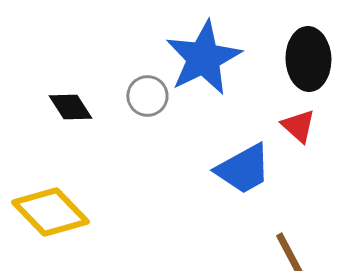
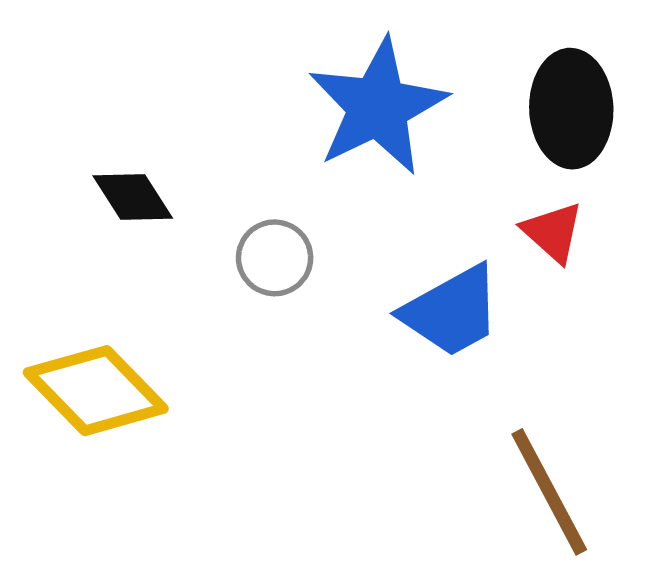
gray circle: (147, 96) -> (275, 258), moved

